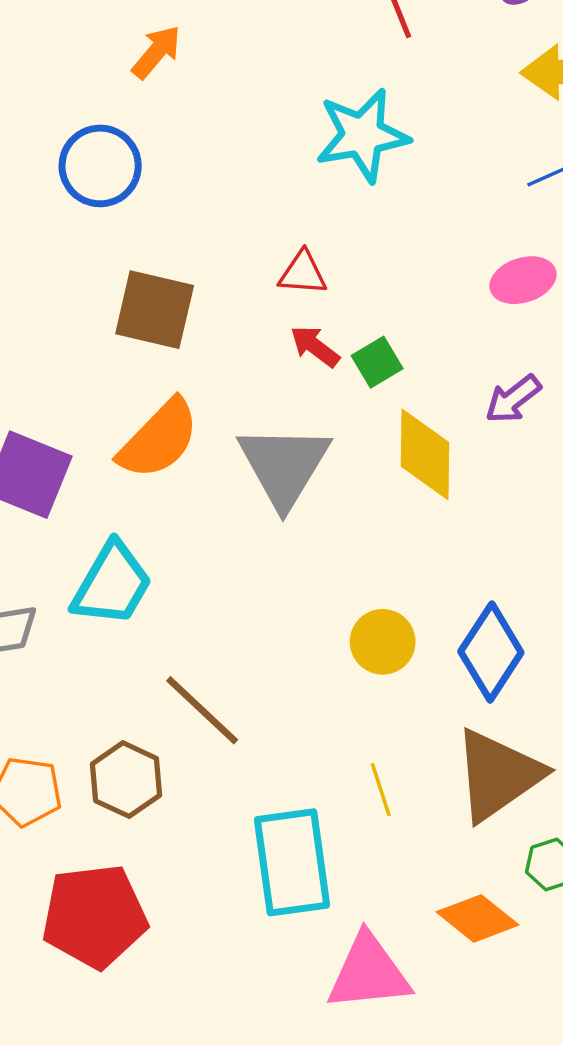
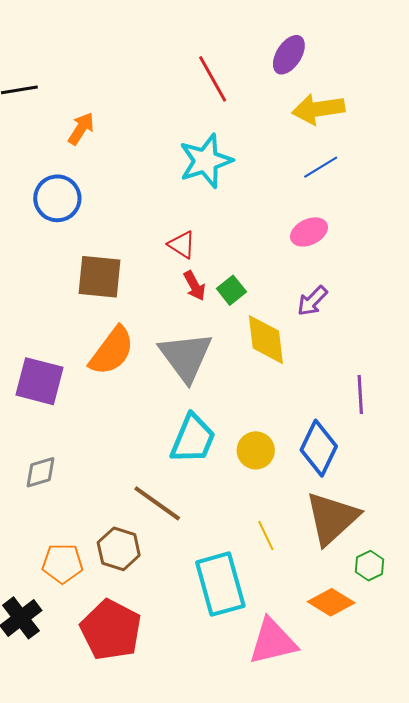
red triangle: (303, 273) -> (182, 245), turned 36
red arrow: (315, 346) -> (194, 286), turned -148
cyan trapezoid: (112, 584) -> (193, 439), moved
red pentagon: (94, 916) -> (111, 630), turned -30

